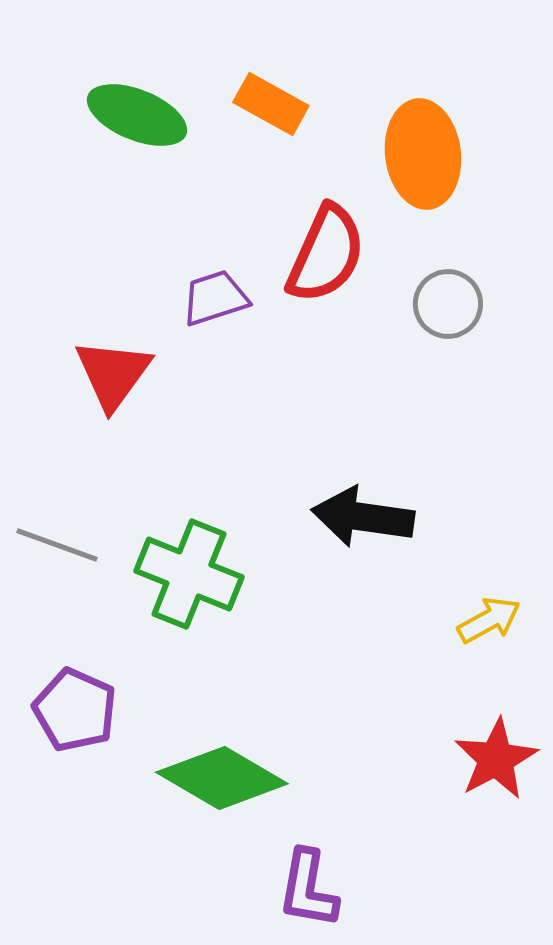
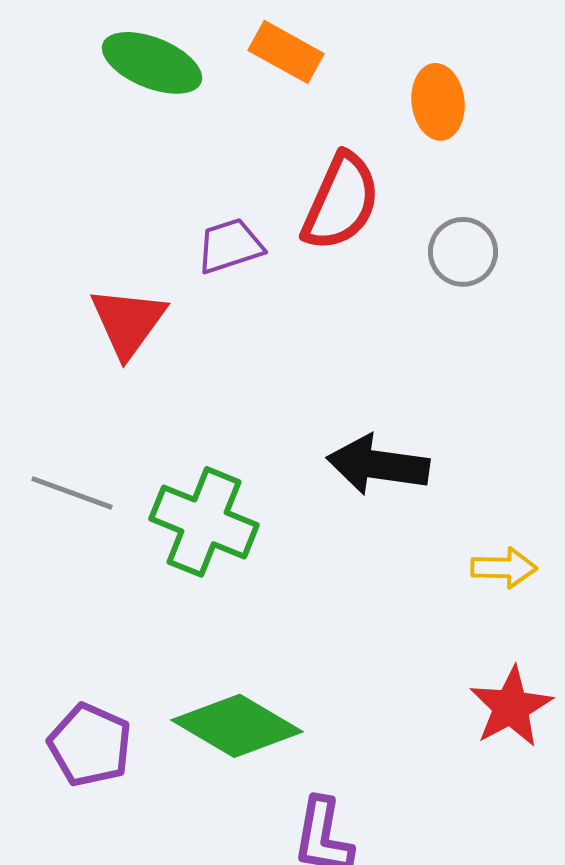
orange ellipse: (423, 154) -> (438, 102), size x0.7
yellow arrow: (489, 620) -> (504, 568), turned 30
purple pentagon: (75, 710) -> (90, 745), moved

